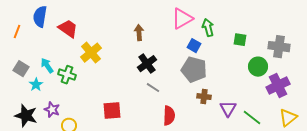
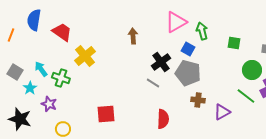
black cross: (147, 64) -> (161, 62), moved
gray line: (153, 88) -> (153, 83), moved
purple triangle: (228, 109) -> (222, 112), turned 30
purple star: (52, 110) -> (49, 104), moved
green line: (252, 118) -> (246, 96), moved

